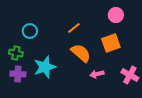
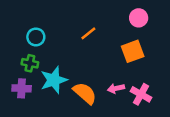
green cross: (16, 53) -> (30, 63), moved
orange semicircle: (81, 53) -> (85, 93), moved
pink cross: (130, 75) -> (141, 94), moved

